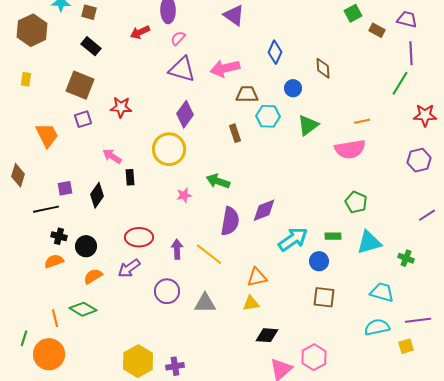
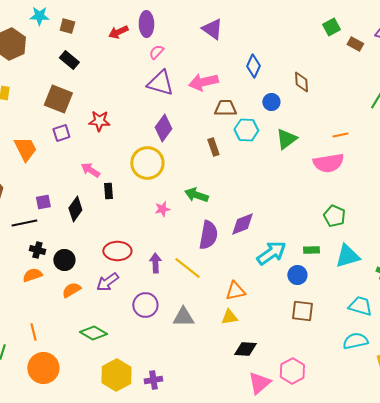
red arrow: (140, 32) -> (118, 32), moved
green diamond: (83, 309) -> (93, 333), moved
orange circle: (49, 354) -> (43, 368), moved

